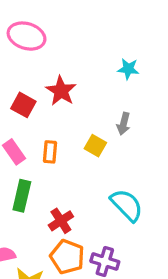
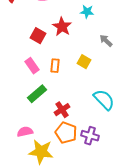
cyan star: (128, 69) -> (87, 12), moved
gray arrow: (124, 124) -> (106, 41), moved, turned 120
green rectangle: (22, 196) -> (37, 94), turned 36

